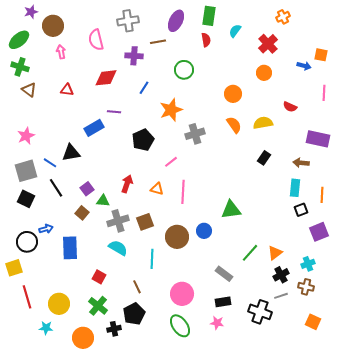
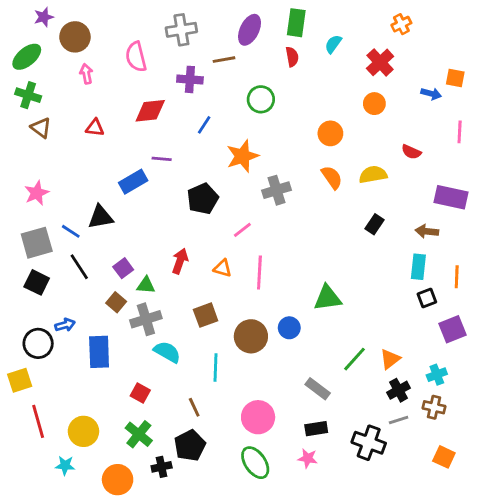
gray cross: (118, 221) -> (146, 319), moved

